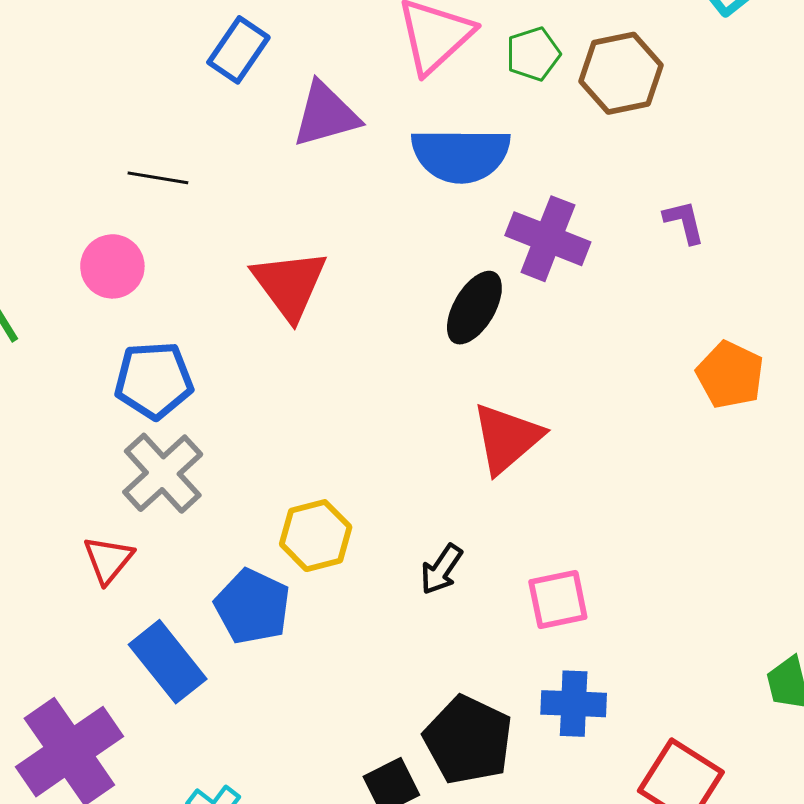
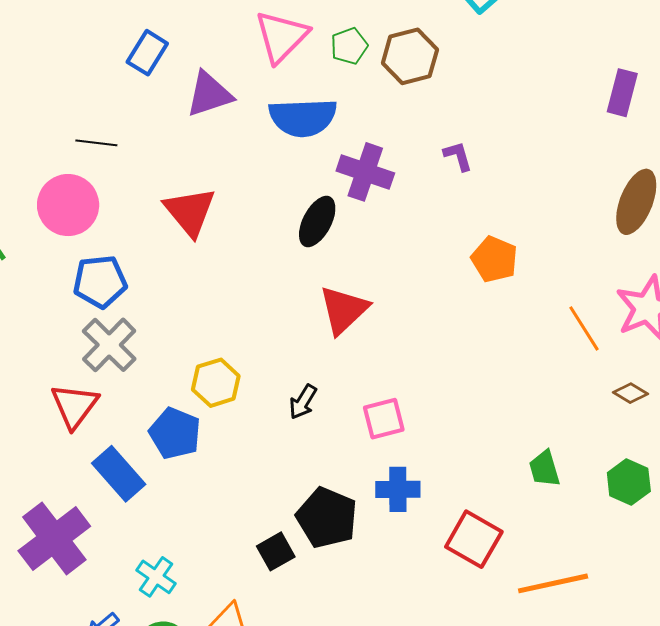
pink circle: (112, 266) -> (68, 205), size x1.4
red triangle: (108, 560) -> (75, 406), size x1.4

